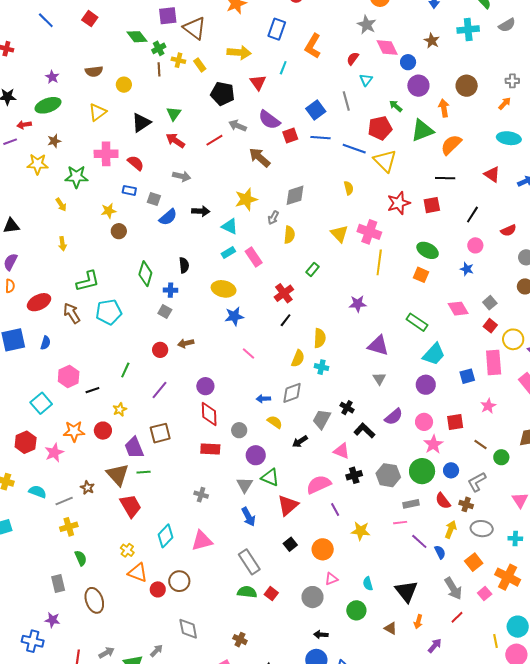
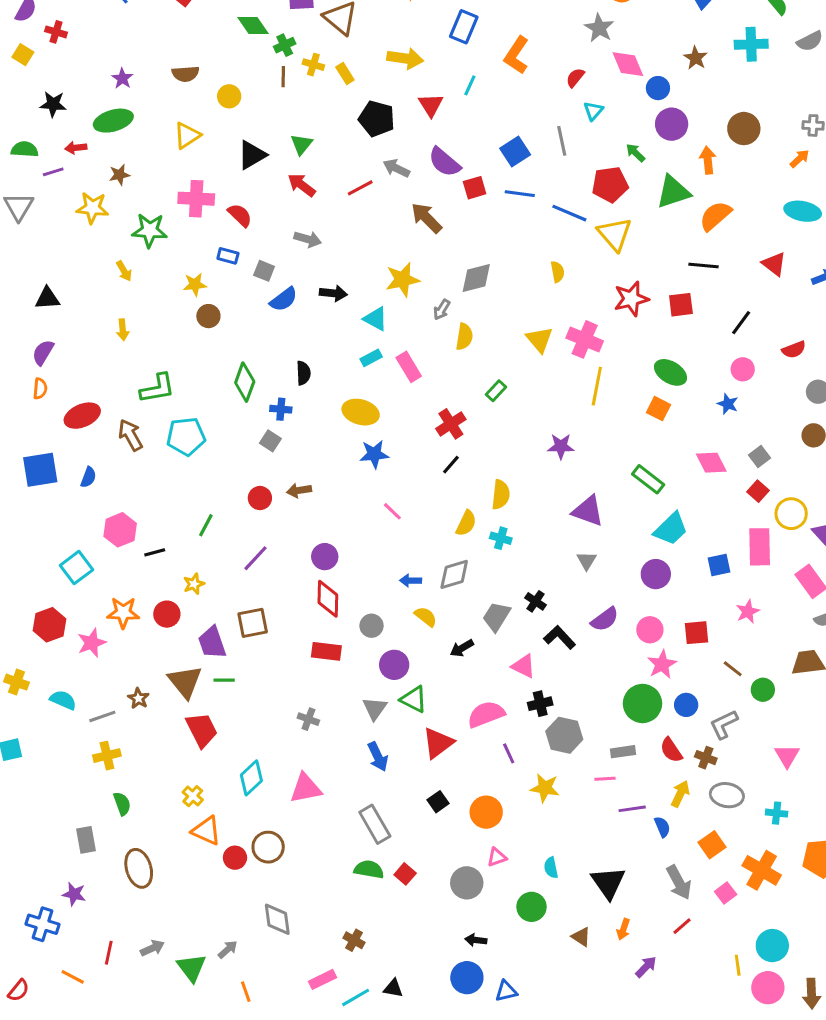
gray hexagon: (388, 475) -> (564, 735), moved
purple line: (419, 541) -> (632, 809), turned -54

